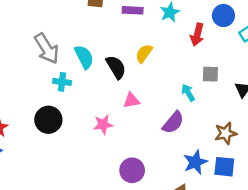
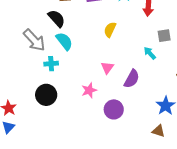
black semicircle: (116, 67) -> (57, 18), moved
pink triangle: (131, 100) -> (107, 68), turned -32
purple semicircle: (173, 123) -> (132, 79), moved
purple circle: (132, 170) -> (114, 109), moved

